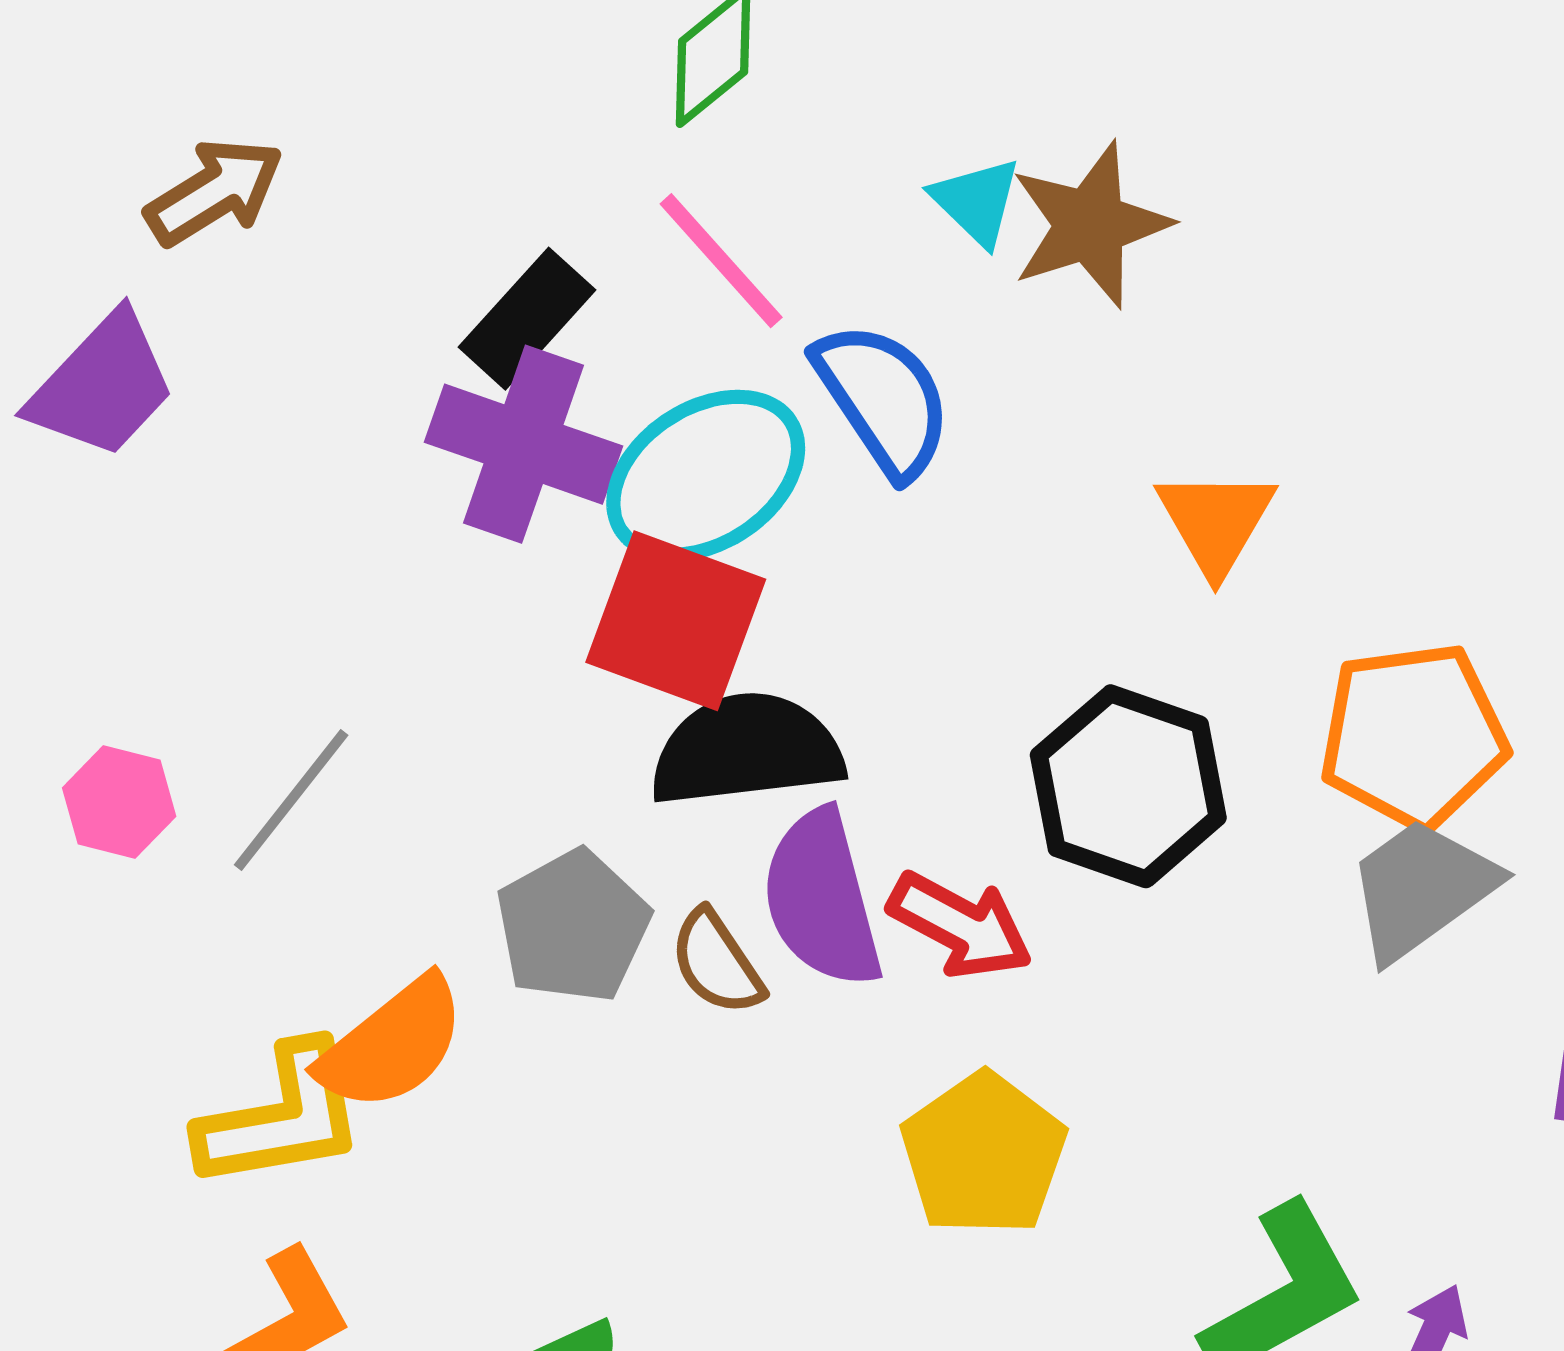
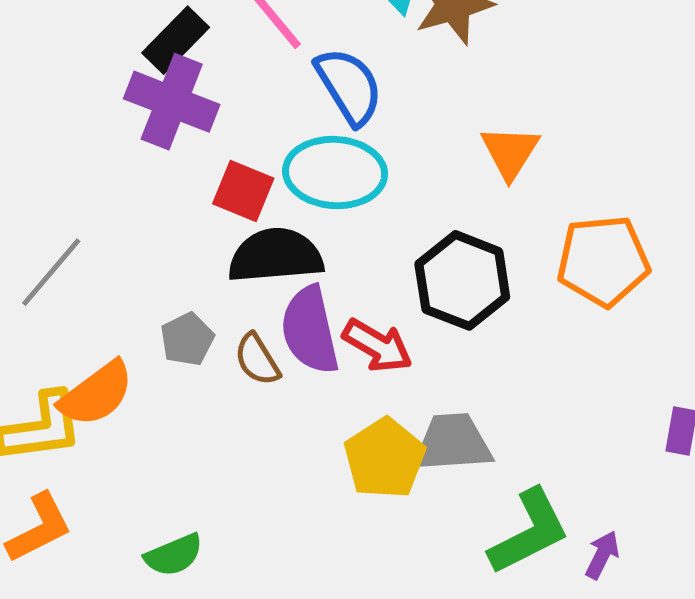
cyan ellipse: (706, 476) -> (335, 173), moved, turned 34
red square: (676, 621) -> (243, 191), size x0.7
gray trapezoid: (1421, 889) -> (453, 443), moved, turned 30
gray pentagon: (573, 926) -> (187, 339), size x0.7

